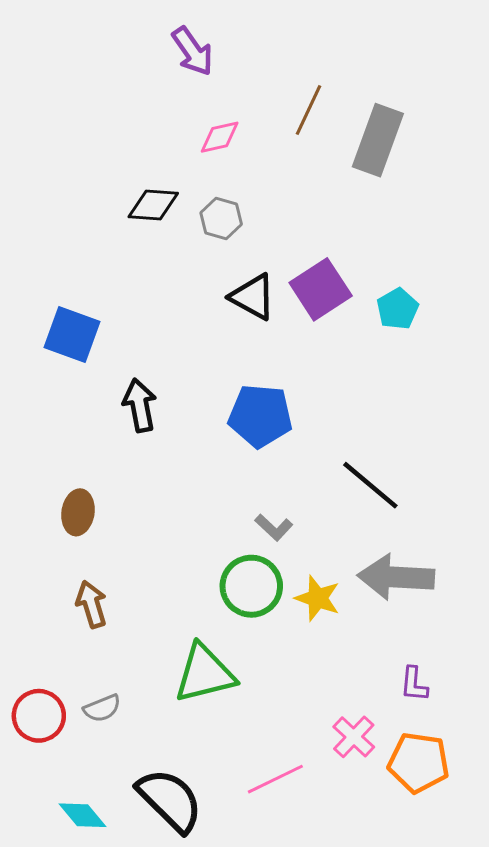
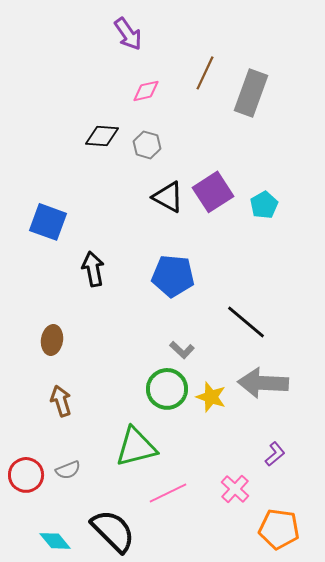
purple L-shape: (414, 684) -> (275, 454), turned -135
orange pentagon: (419, 762) -> (279, 529), moved
pink line: (275, 779) -> (168, 493), moved

